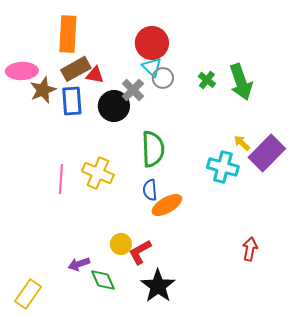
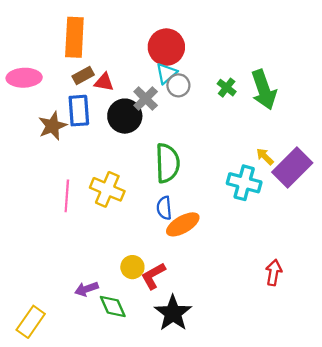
cyan triangle: (152, 67) -> (166, 73), turned 35
brown rectangle: (76, 69) -> (83, 76), size x0.7
brown star: (43, 90) -> (53, 126), moved

